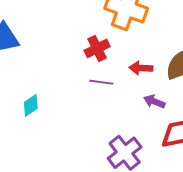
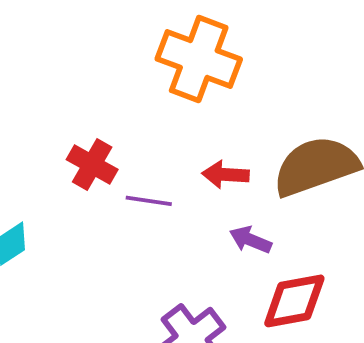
red cross: (97, 48) -> (92, 165), moved, turned -35

